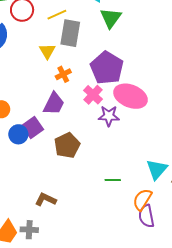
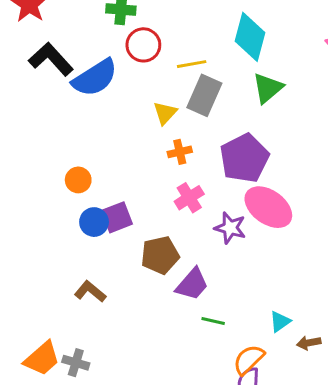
pink cross: (93, 95) -> (189, 198), moved
purple trapezoid: (54, 104) -> (192, 284), moved
cyan triangle: (157, 169) -> (280, 322), size x0.7
brown L-shape: (46, 199) -> (90, 291), moved

